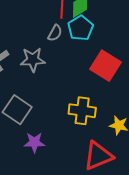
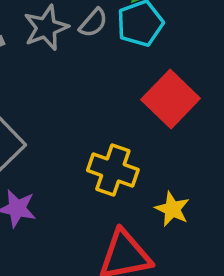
gray star: (33, 60) -> (46, 28), moved, turned -30

